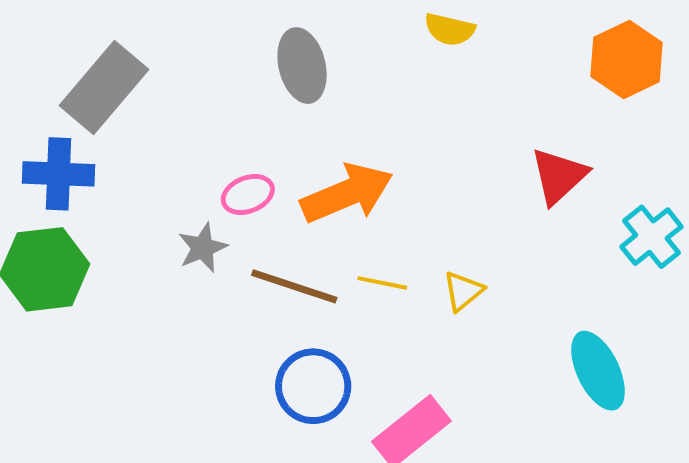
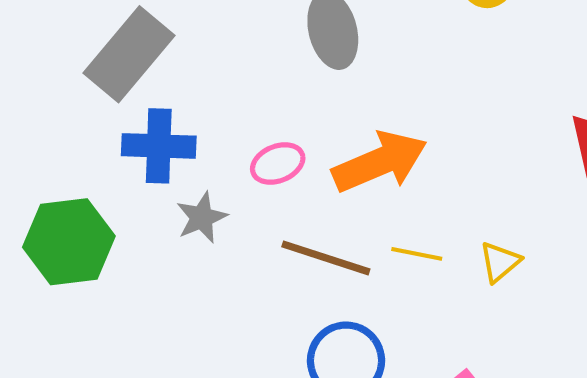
blue cross: (58, 174) -> (159, 146), moved
gray star: (203, 248) -> (202, 218), moved

